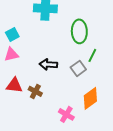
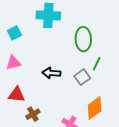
cyan square: (12, 34) -> (14, 33), moved
brown cross: (35, 91) -> (33, 114), moved, turned 32

